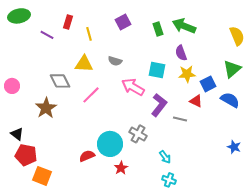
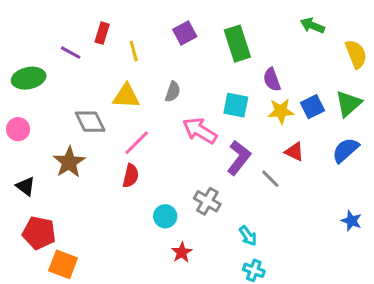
green ellipse: (19, 16) -> (29, 78), moved
green arrow: (184, 26) -> (312, 26), moved, size x0.7
green rectangle: (158, 29) -> (237, 44), size x1.6
gray semicircle: (115, 61) -> (173, 92), turned -88
blue square: (208, 84) -> (312, 107), moved
blue semicircle: (230, 100) -> (345, 150), turned -72
gray line: (180, 119) -> (270, 179), turned 32
black triangle: (17, 134) -> (26, 186), moved
cyan circle: (110, 144) -> (165, 216), size x0.6
red semicircle: (87, 156) -> (131, 176), moved, turned 126

